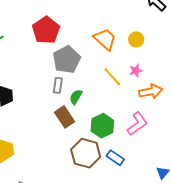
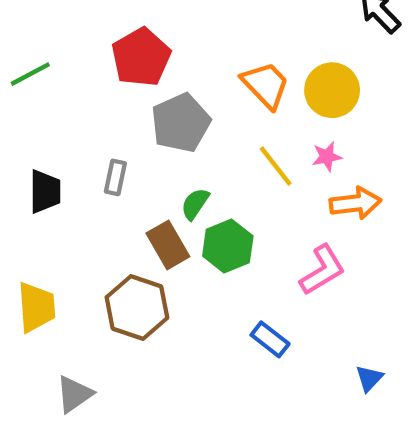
yellow circle: (136, 40) -> (332, 90), size x1.6
gray rectangle: (58, 85) -> (115, 177), moved
green hexagon: (102, 126) -> (228, 246), moved
brown hexagon: (86, 153) -> (137, 307), moved

